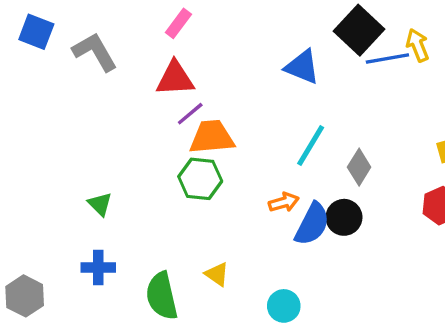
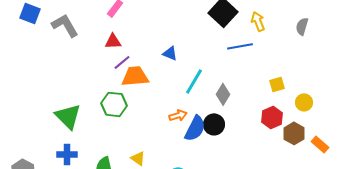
blue line: (387, 59) -> (240, 46), moved
blue triangle: (302, 67) -> (170, 53), moved, size x0.7
red triangle: (175, 79) -> (113, 41), size x0.7
green hexagon: (200, 179) -> (114, 104), moved
green triangle: (100, 204) -> (68, 116), size x1.8

